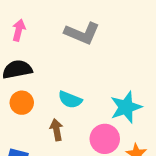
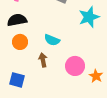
cyan star: (126, 107) -> (89, 17), moved

